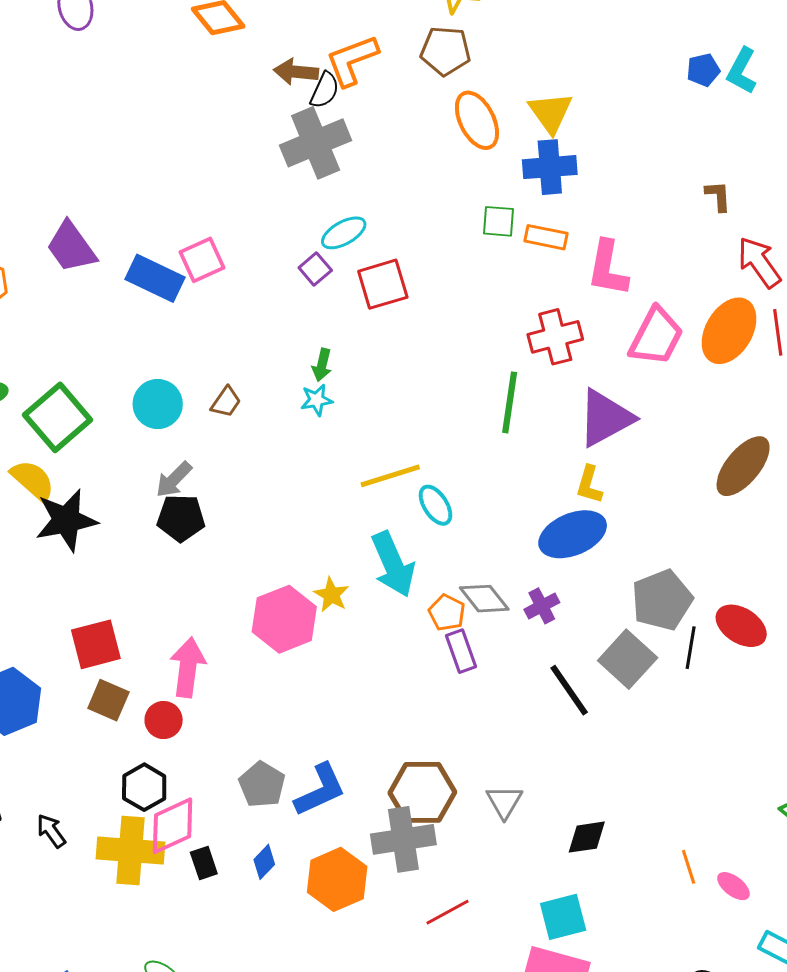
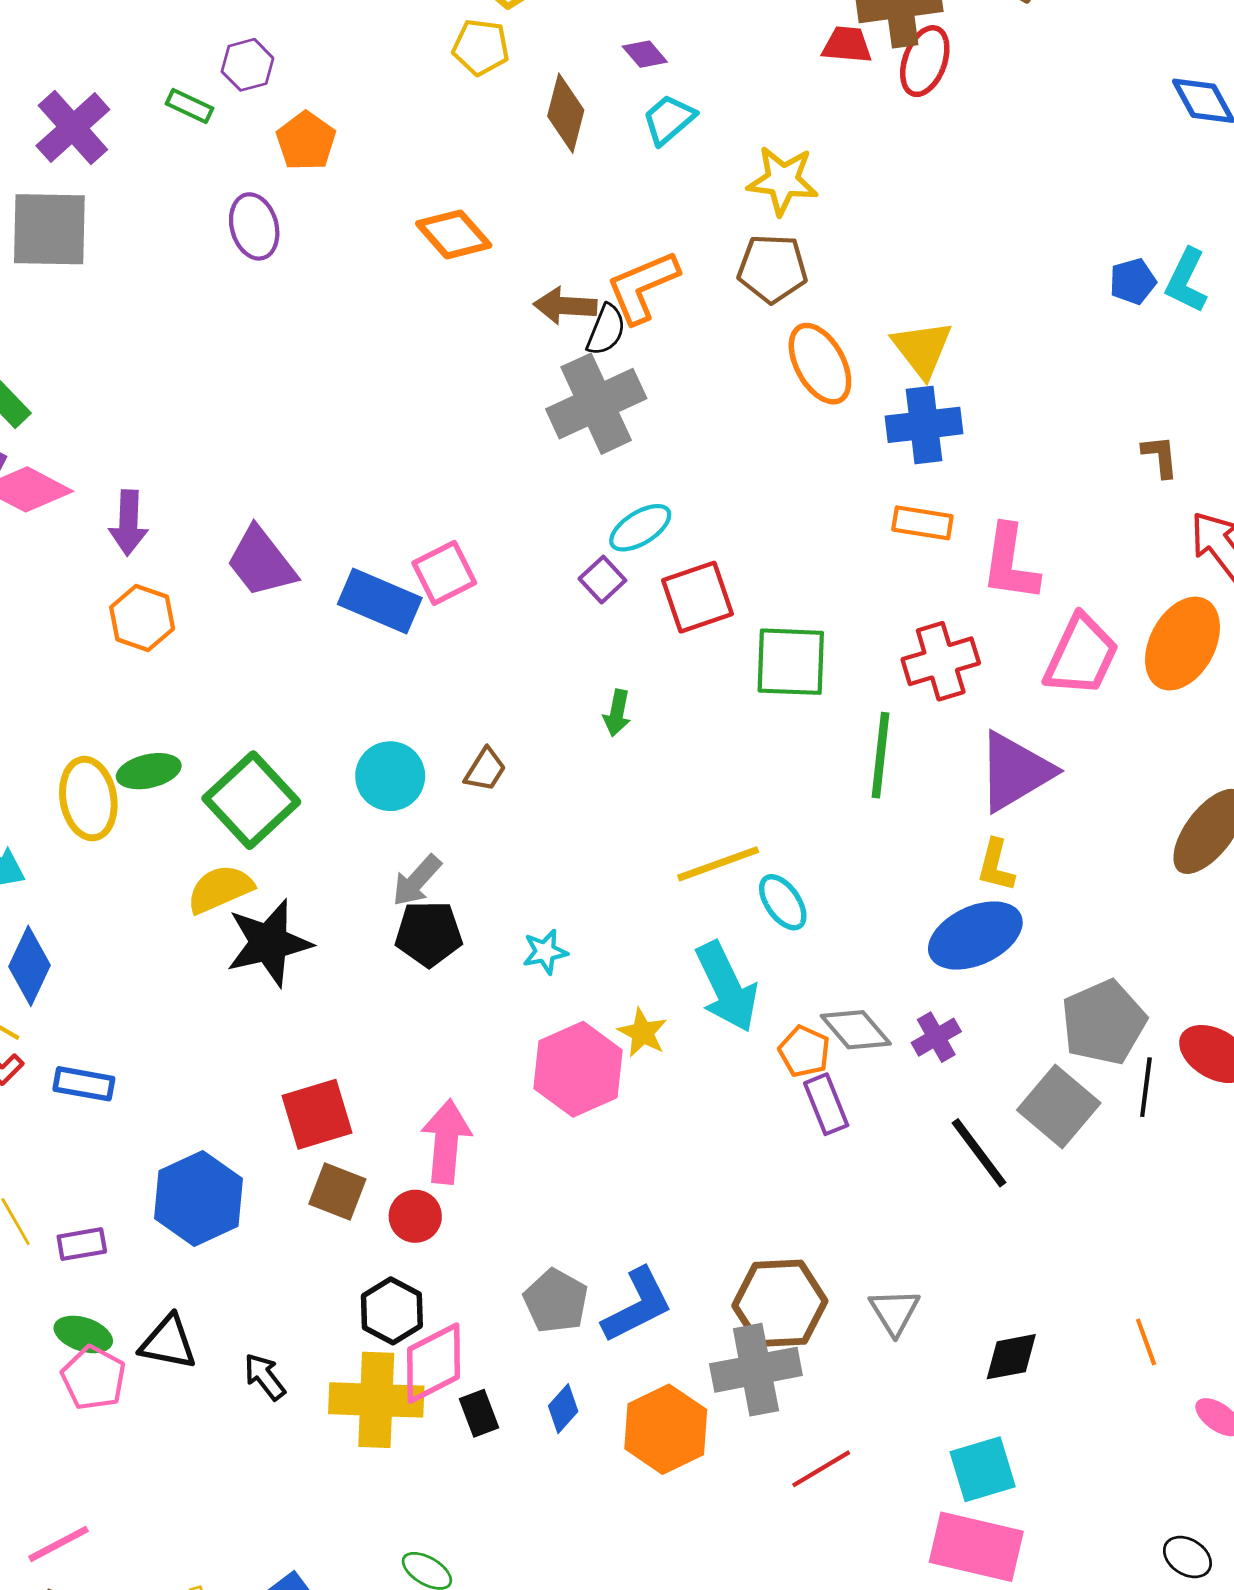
green square: (499, 221) -> (791, 662), moved, size x1.6
cyan star: (317, 400) -> (545, 952), moved
yellow semicircle: (33, 480) -> (220, 889), turned -63
orange line: (689, 867) -> (1146, 1342), moved

